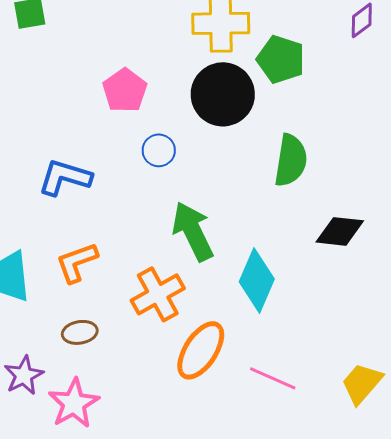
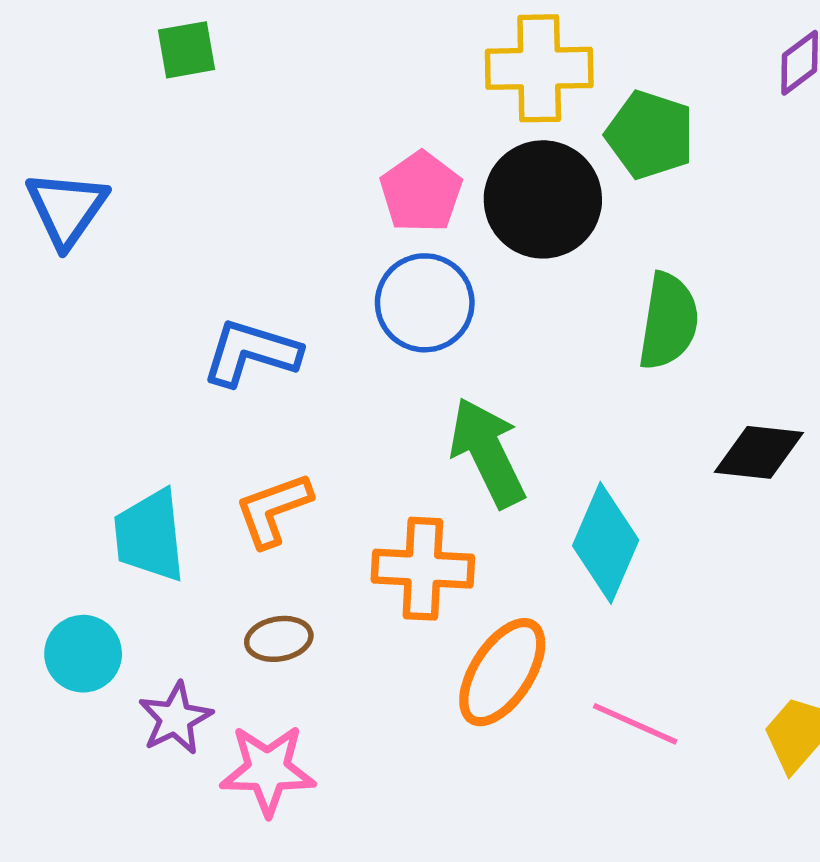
pink pentagon: (125, 90) -> (421, 192), moved
blue circle: (159, 150) -> (425, 303), size x1.6
orange cross: (158, 294) -> (423, 569), turned 32
pink star: (74, 403) -> (268, 770), turned 30

